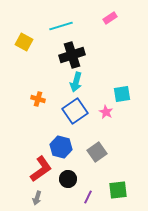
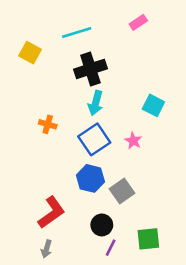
cyan square: (122, 94) -> (153, 105), moved, turned 36
blue hexagon: (61, 147) -> (90, 178), moved
black circle: (68, 179) -> (102, 225), moved

